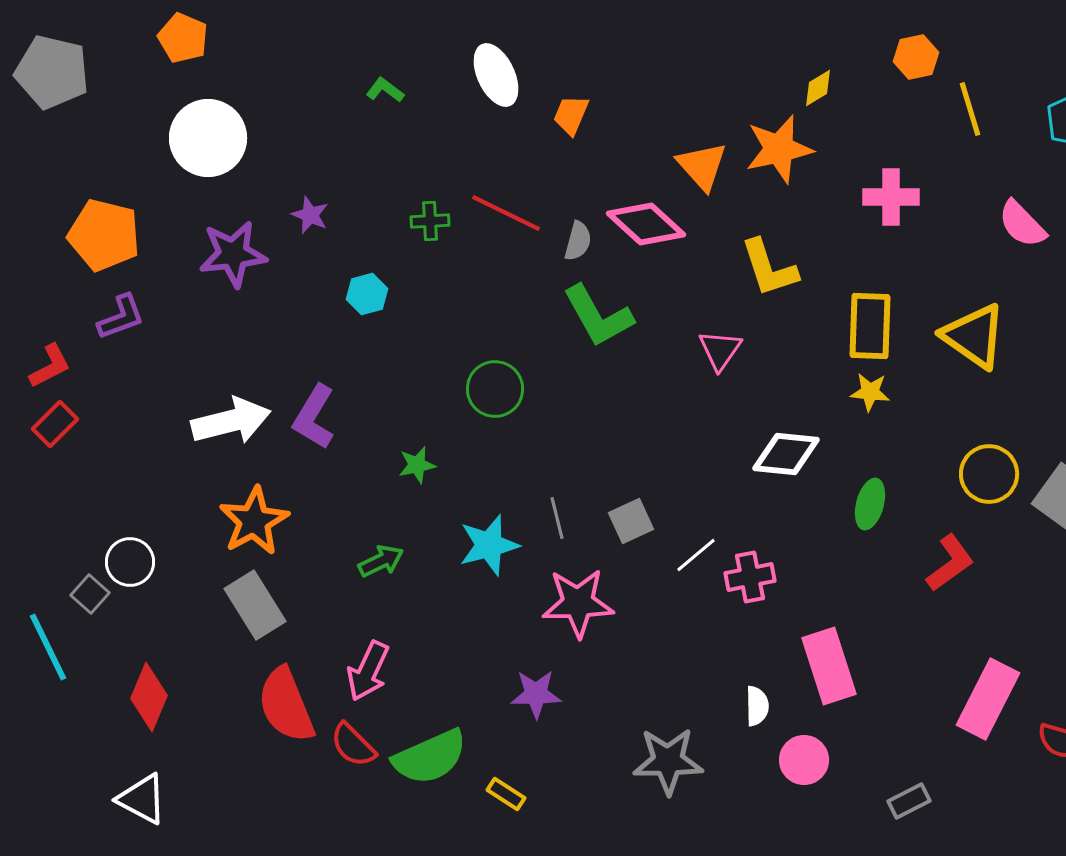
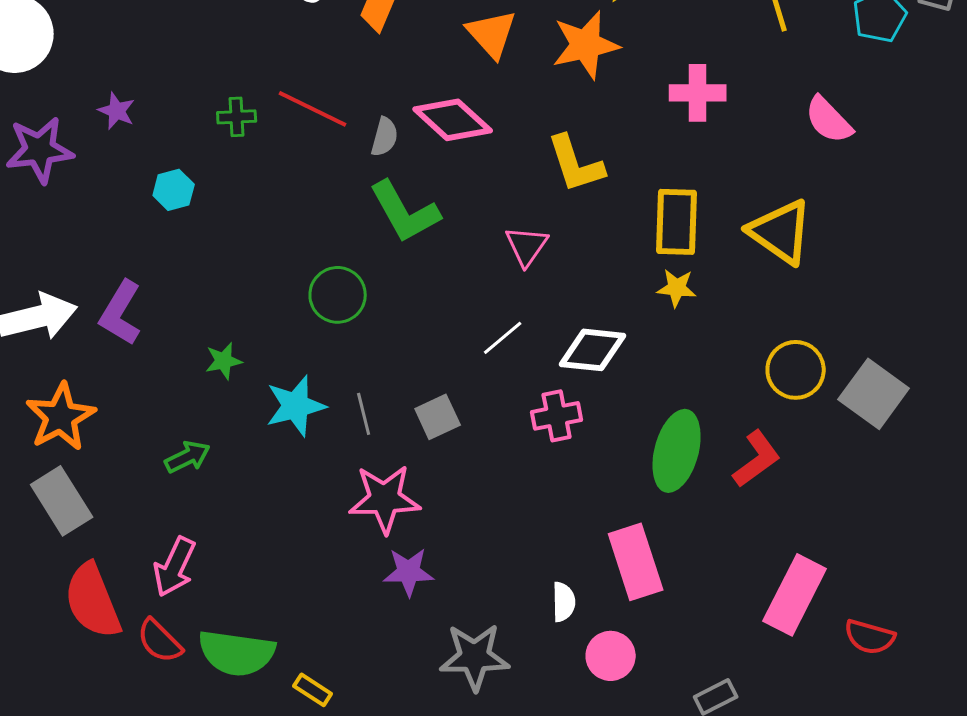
orange triangle: (702, 166) -> (492, 34), moved
green circle: (495, 389) -> (338, 295), moved
green ellipse: (870, 504) -> (677, 451), moved, size x1.6
cyan star: (489, 545) -> (296, 406), moved
white line: (696, 555) -> (503, 338), moved
pink cross: (750, 577) -> (557, 416), moved
purple star: (536, 694) -> (409, 572), moved
green semicircle: (430, 757) -> (237, 653), turned 32

